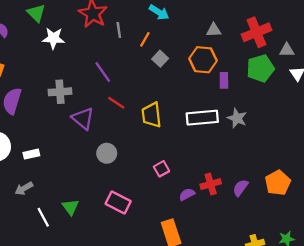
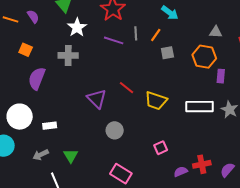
gray line: (119, 30) -> (136, 33), moved
white star: (53, 38) -> (77, 27), turned 30
gray square: (160, 59) -> (167, 53), turned 32
purple line: (103, 72) -> (114, 40), moved, turned -42
gray cross: (60, 92) -> (68, 55), moved
yellow trapezoid: (152, 115) -> (156, 101), turned -70
green triangle: (70, 207) -> (71, 156), moved

